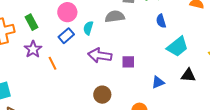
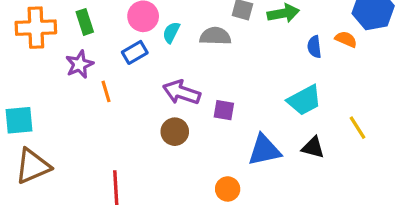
blue semicircle: (161, 21) -> (314, 47), moved
cyan semicircle: (88, 28) -> (171, 32), moved
blue triangle: (158, 82) -> (264, 150), size x1.6
brown circle: (102, 95) -> (175, 132), moved

